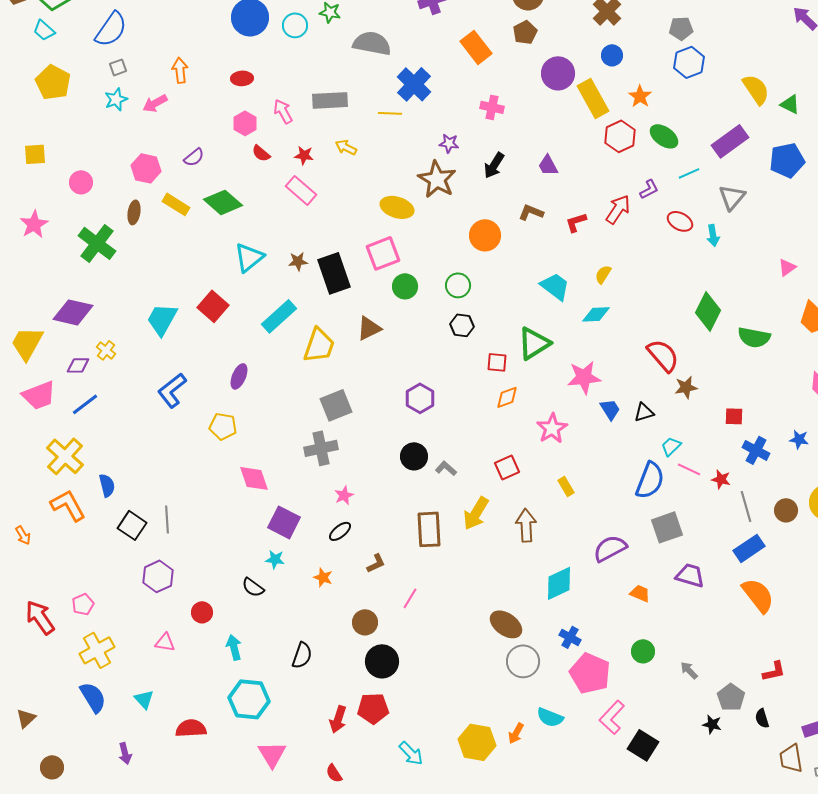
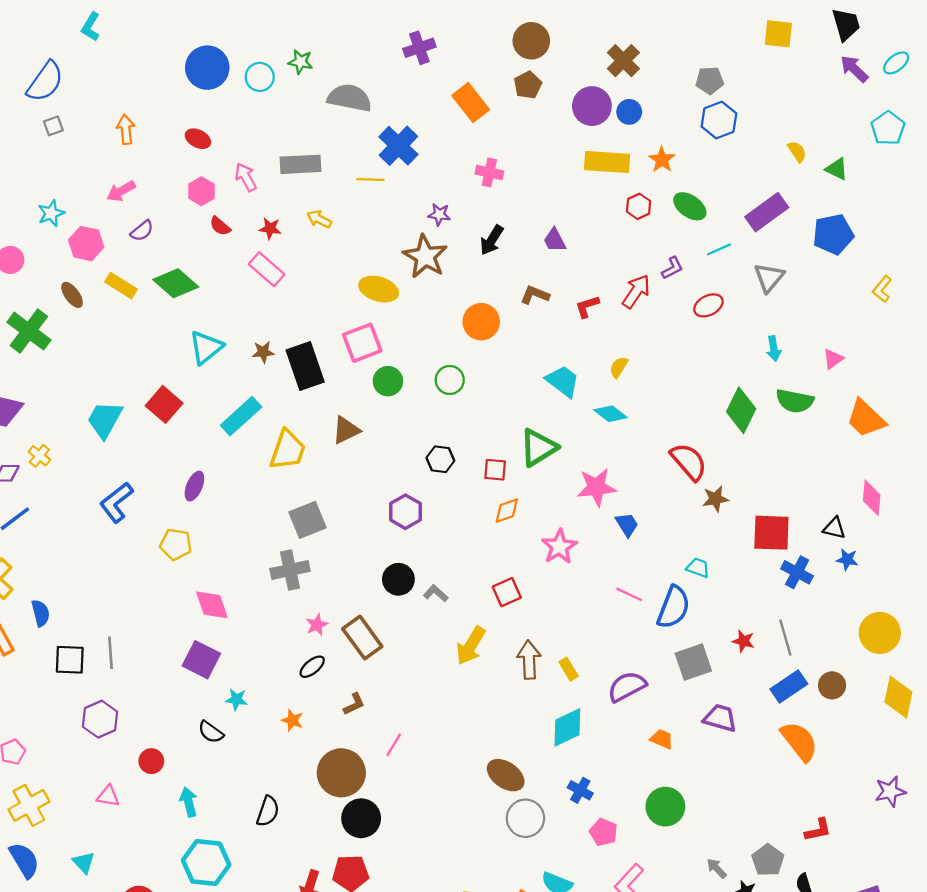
purple circle: (558, 73) -> (592, 106), moved
red ellipse: (242, 78) -> (198, 139), turned 30
yellow semicircle: (756, 89) -> (797, 152), size x0.6
yellow rectangle: (593, 98) -> (607, 162), turned -57
cyan star: (116, 99) -> (51, 213), moved
pink arrow: (155, 103) -> (121, 191), moved
red hexagon: (620, 136) -> (639, 206), size x0.7
brown ellipse: (134, 212) -> (72, 295), turned -45
red ellipse: (680, 221) -> (708, 305), turned -55
cyan arrow: (713, 235) -> (774, 349), moved
cyan diamond: (596, 314) -> (611, 414), turned 40
black hexagon: (462, 325) -> (440, 459), moved
green semicircle: (754, 337) -> (795, 401), moved
black triangle: (644, 412) -> (834, 528), moved, turned 30
red square: (734, 416) -> (771, 533), size x1.8
cyan trapezoid: (671, 446) -> (698, 568), turned 65
pink line: (689, 469) -> (629, 594), moved
red star: (721, 479) -> (743, 641), moved
yellow rectangle: (566, 486) -> (569, 669), moved
brown circle: (786, 510) -> (832, 685), moved
purple square: (284, 522) -> (201, 660), moved
black square: (132, 525) -> (70, 660), turned -32
brown rectangle: (429, 529) -> (362, 638), moved, turned -33
brown circle: (365, 622) -> (341, 773), size x1.6
green circle: (643, 651) -> (665, 807), size x1.4
gray arrow: (689, 670) -> (717, 868), moved
pink pentagon: (590, 673) -> (604, 832), size x0.6

